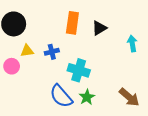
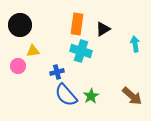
blue cross: (52, 52) -> (57, 72), moved
cyan cross: (79, 70) -> (81, 51), moved

